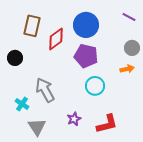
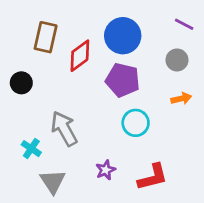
gray circle: (132, 48) -> (177, 60), moved

